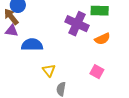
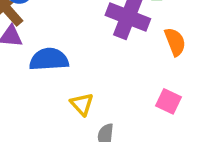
orange semicircle: (102, 39) -> (175, 42), turned -84

